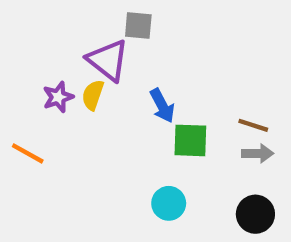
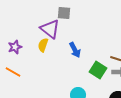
purple star: (58, 97) -> (15, 47), moved
green square: (190, 140) -> (98, 70), moved, turned 30

